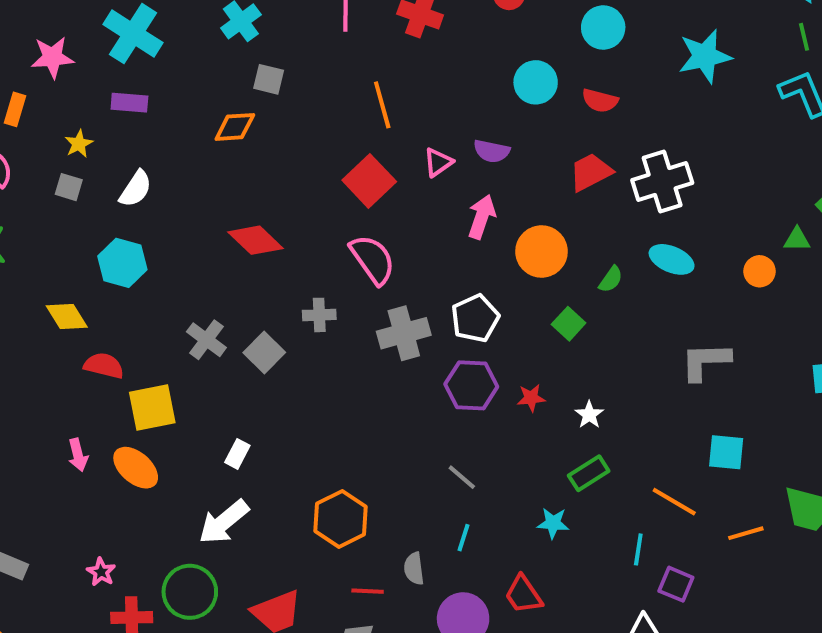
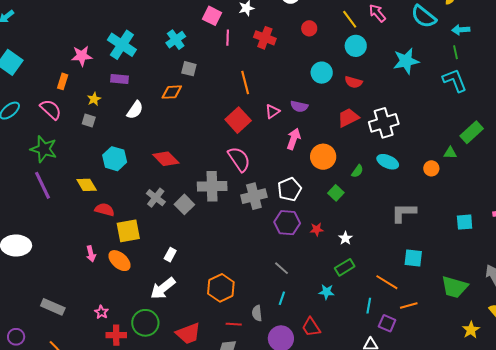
white semicircle: (136, 189) -> (135, 110), moved
red diamond: (256, 240) -> (166, 159), moved
gray cross: (319, 315) -> (212, 186), size x1.8
orange line: (746, 533) -> (409, 306), moved

